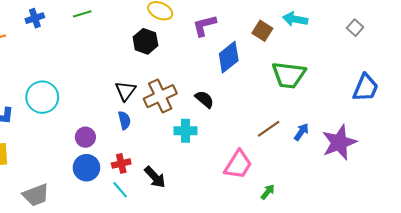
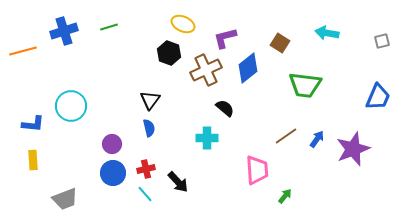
blue cross: (35, 18) -> (64, 31), size x1.5
cyan arrow: (295, 19) -> (327, 33), moved
gray square: (355, 28) -> (382, 41), moved, turned 35
brown cross: (160, 96) -> (206, 70), moved
pink trapezoid: (238, 165) -> (257, 170), turned -36

